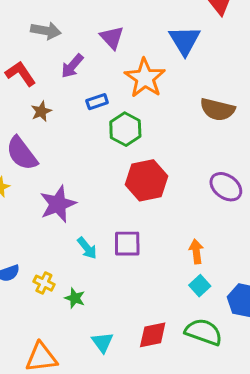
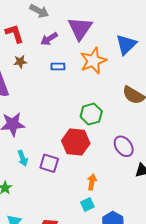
purple triangle: (112, 38) -> (80, 28), size x1.5
green hexagon: (125, 129) -> (91, 114), moved
red hexagon: (146, 180) -> (76, 142), moved

